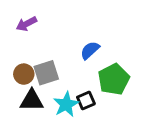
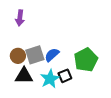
purple arrow: (26, 24) -> (20, 18), turned -56
blue semicircle: (90, 50) -> (52, 55), moved

